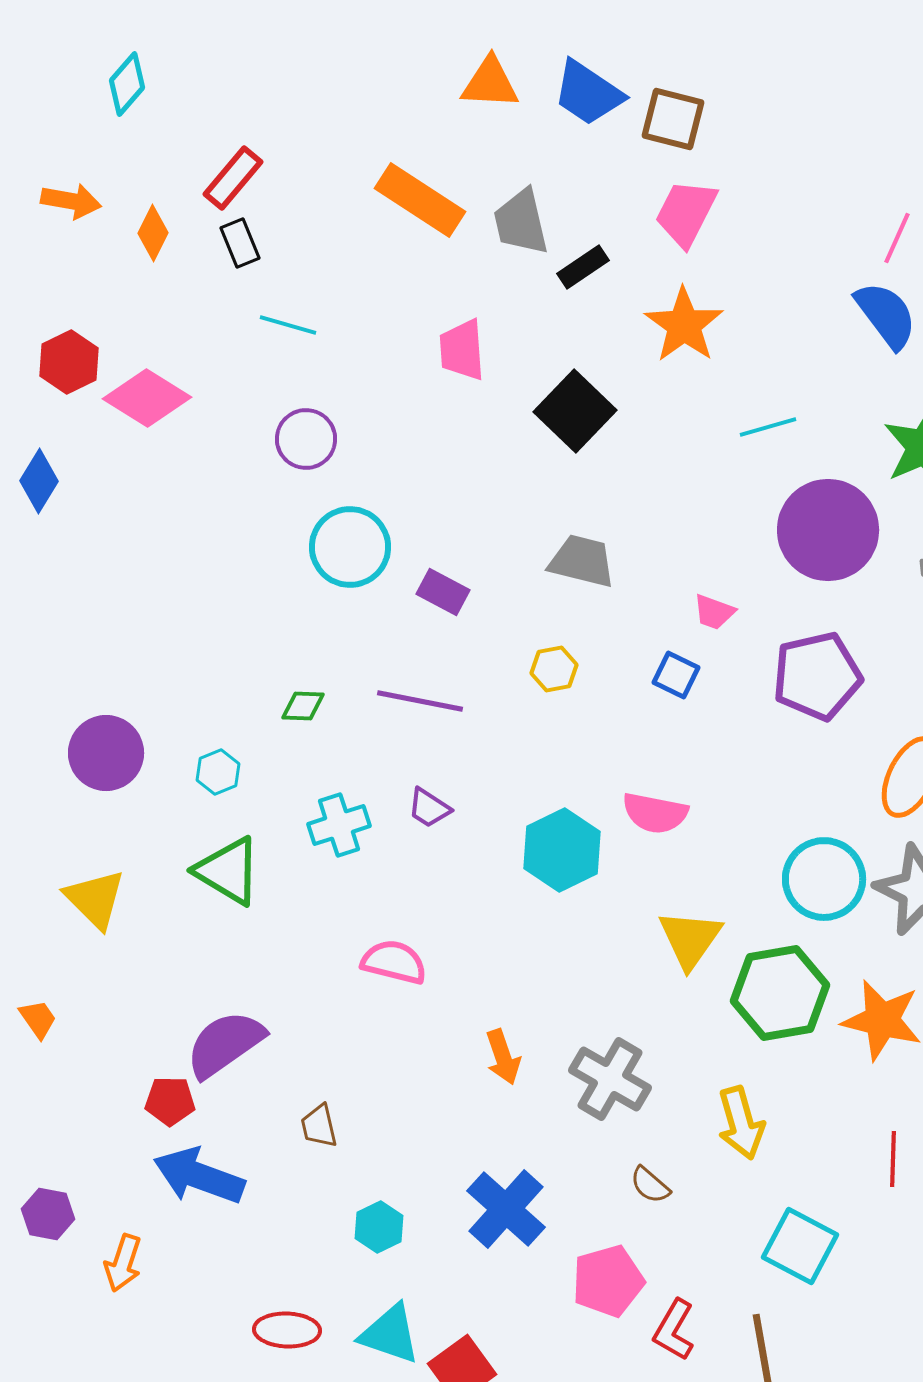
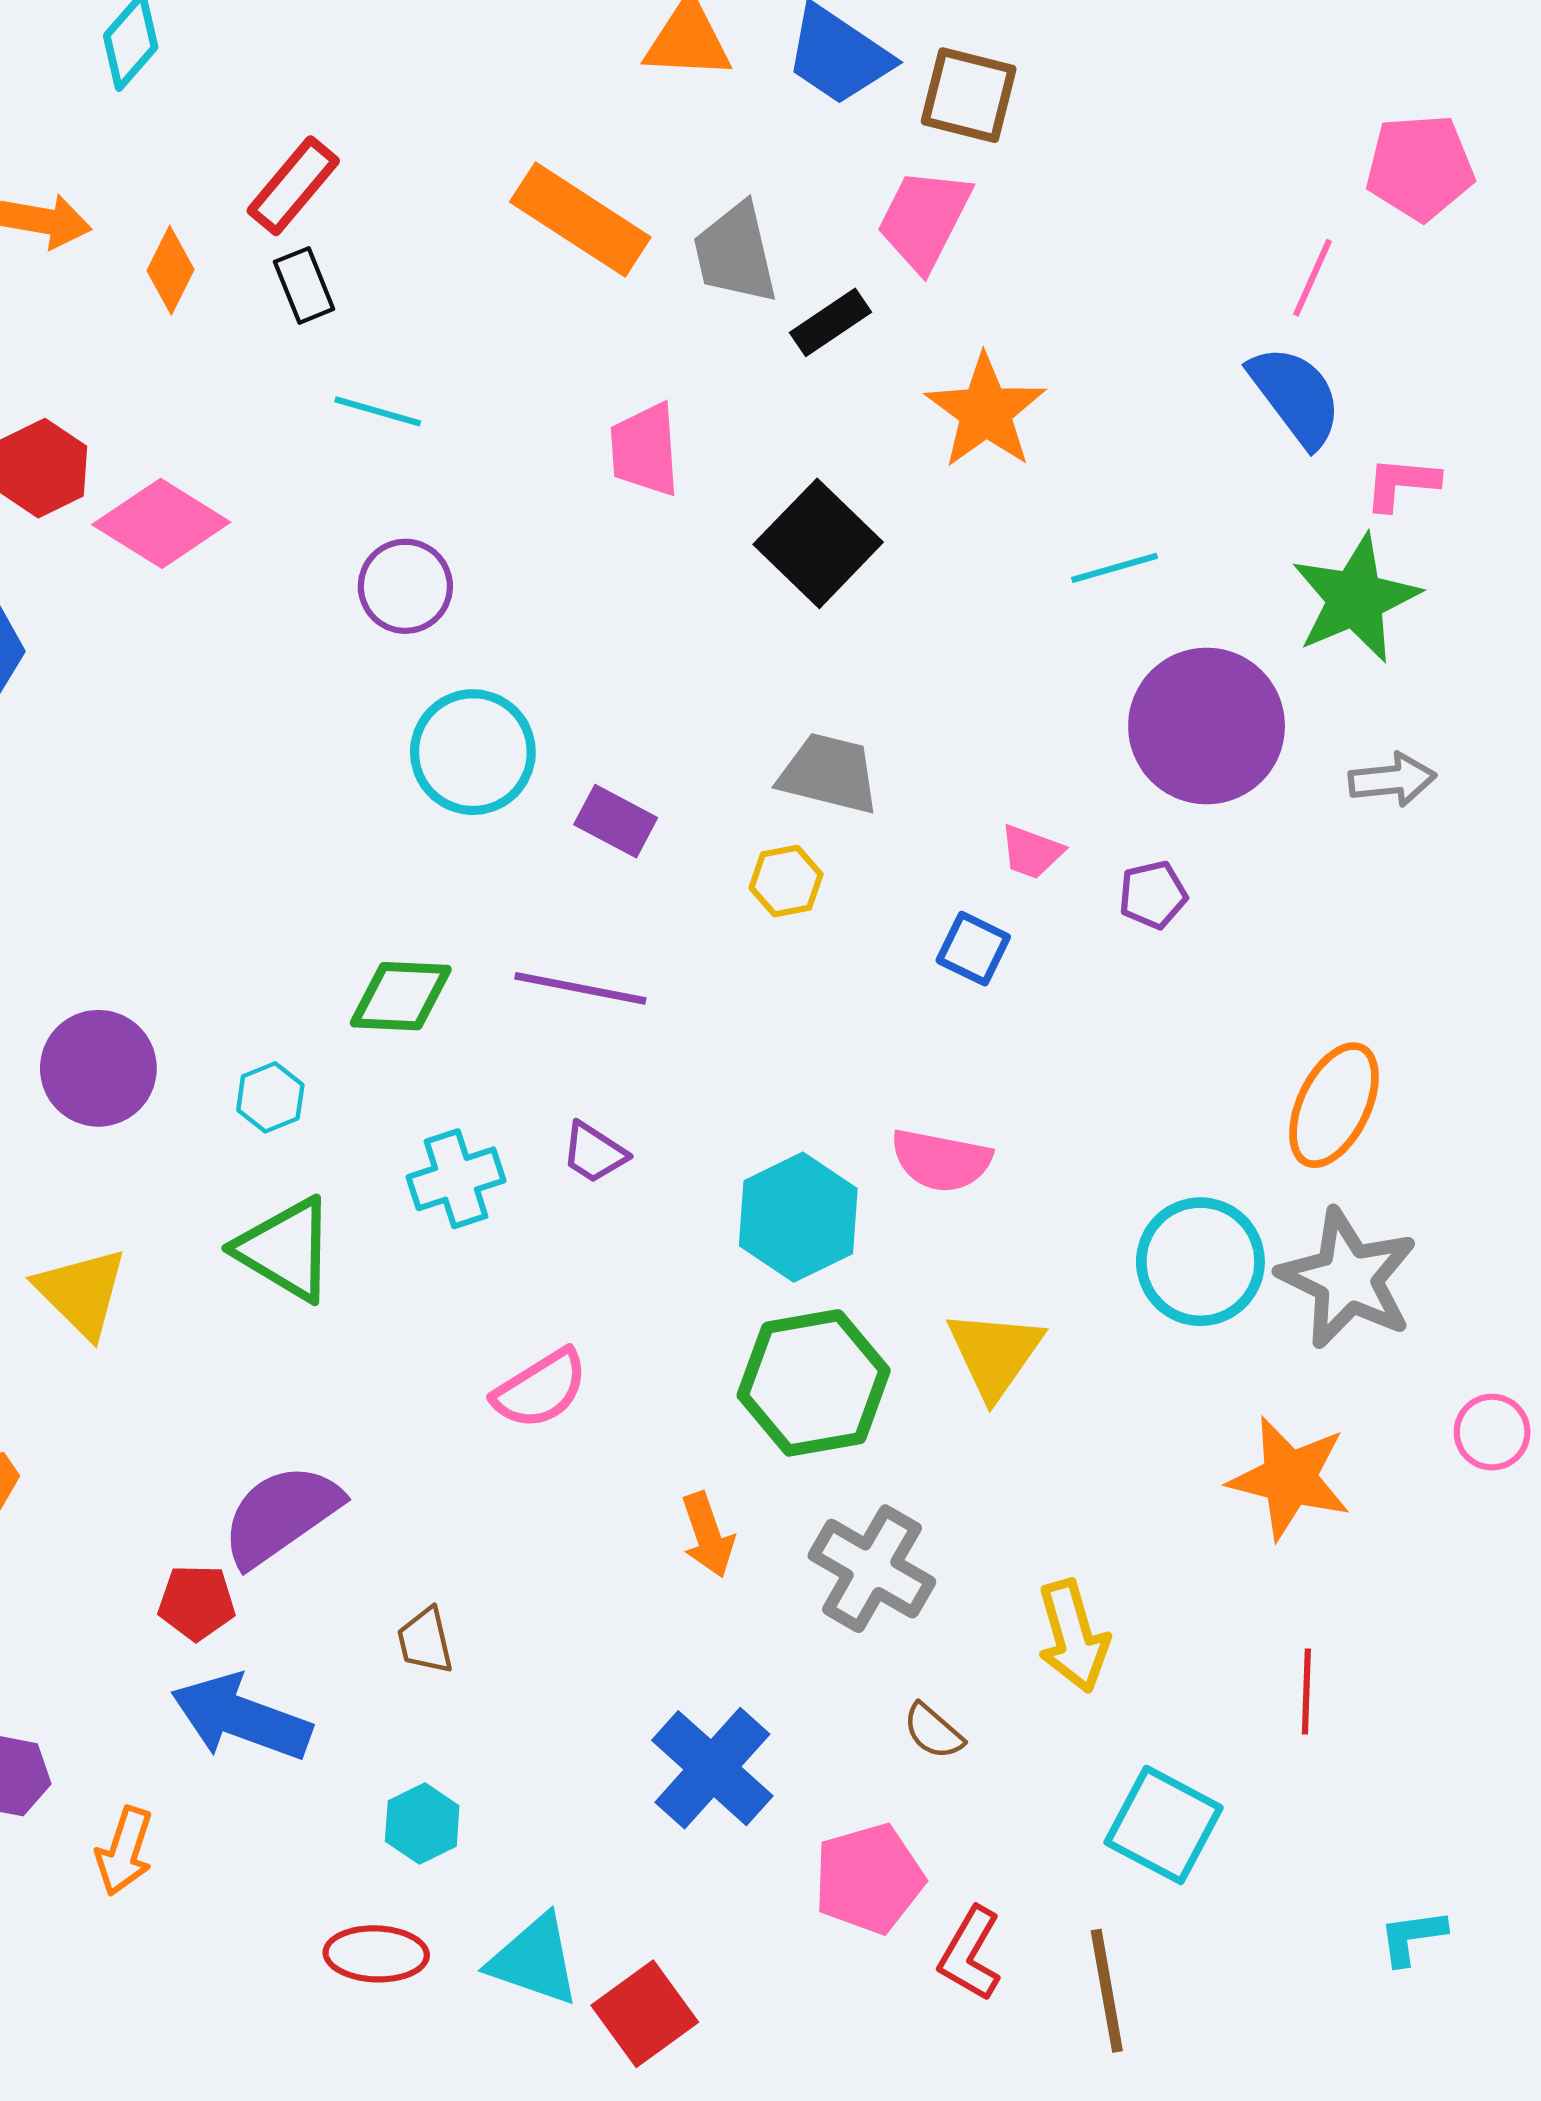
pink trapezoid: (686, 213) -> (924, 219), moved
yellow hexagon: (554, 669) -> (786, 881), moved
purple pentagon: (817, 676) -> (1153, 895), moved, size x0.5
green diamond: (303, 706) -> (401, 996), size x1.5
pink semicircle: (394, 962) -> (540, 1389), turned 134
green hexagon: (780, 993) -> (814, 1383), moved
cyan hexagon: (379, 1227) -> (422, 1823), moved

